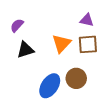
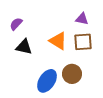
orange triangle: (61, 43) -> (58, 41), turned -42
black triangle: (25, 50) -> (24, 47), turned 30

